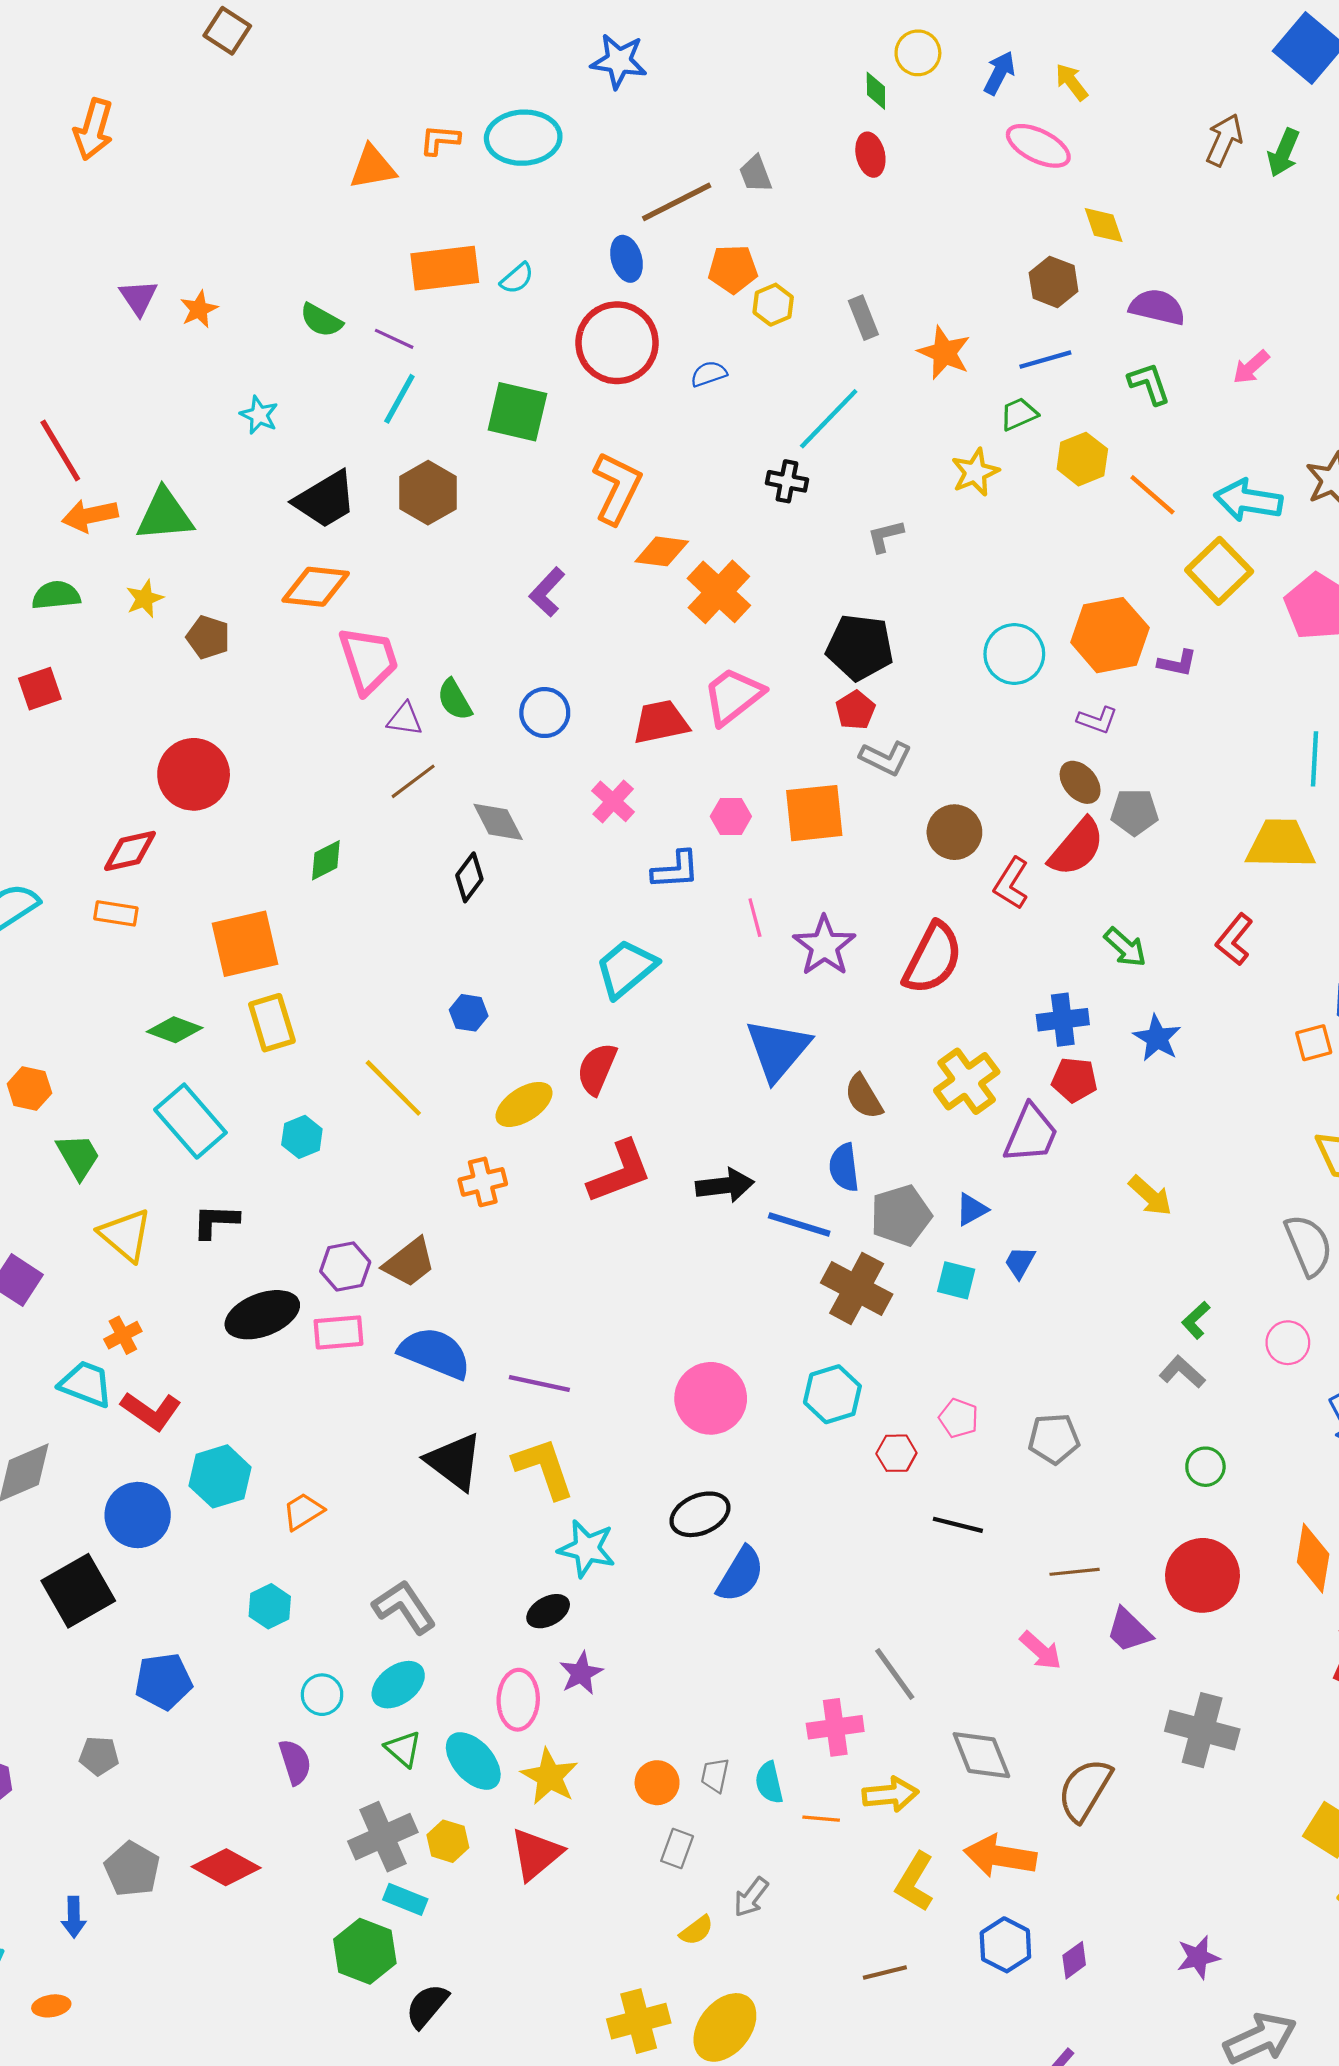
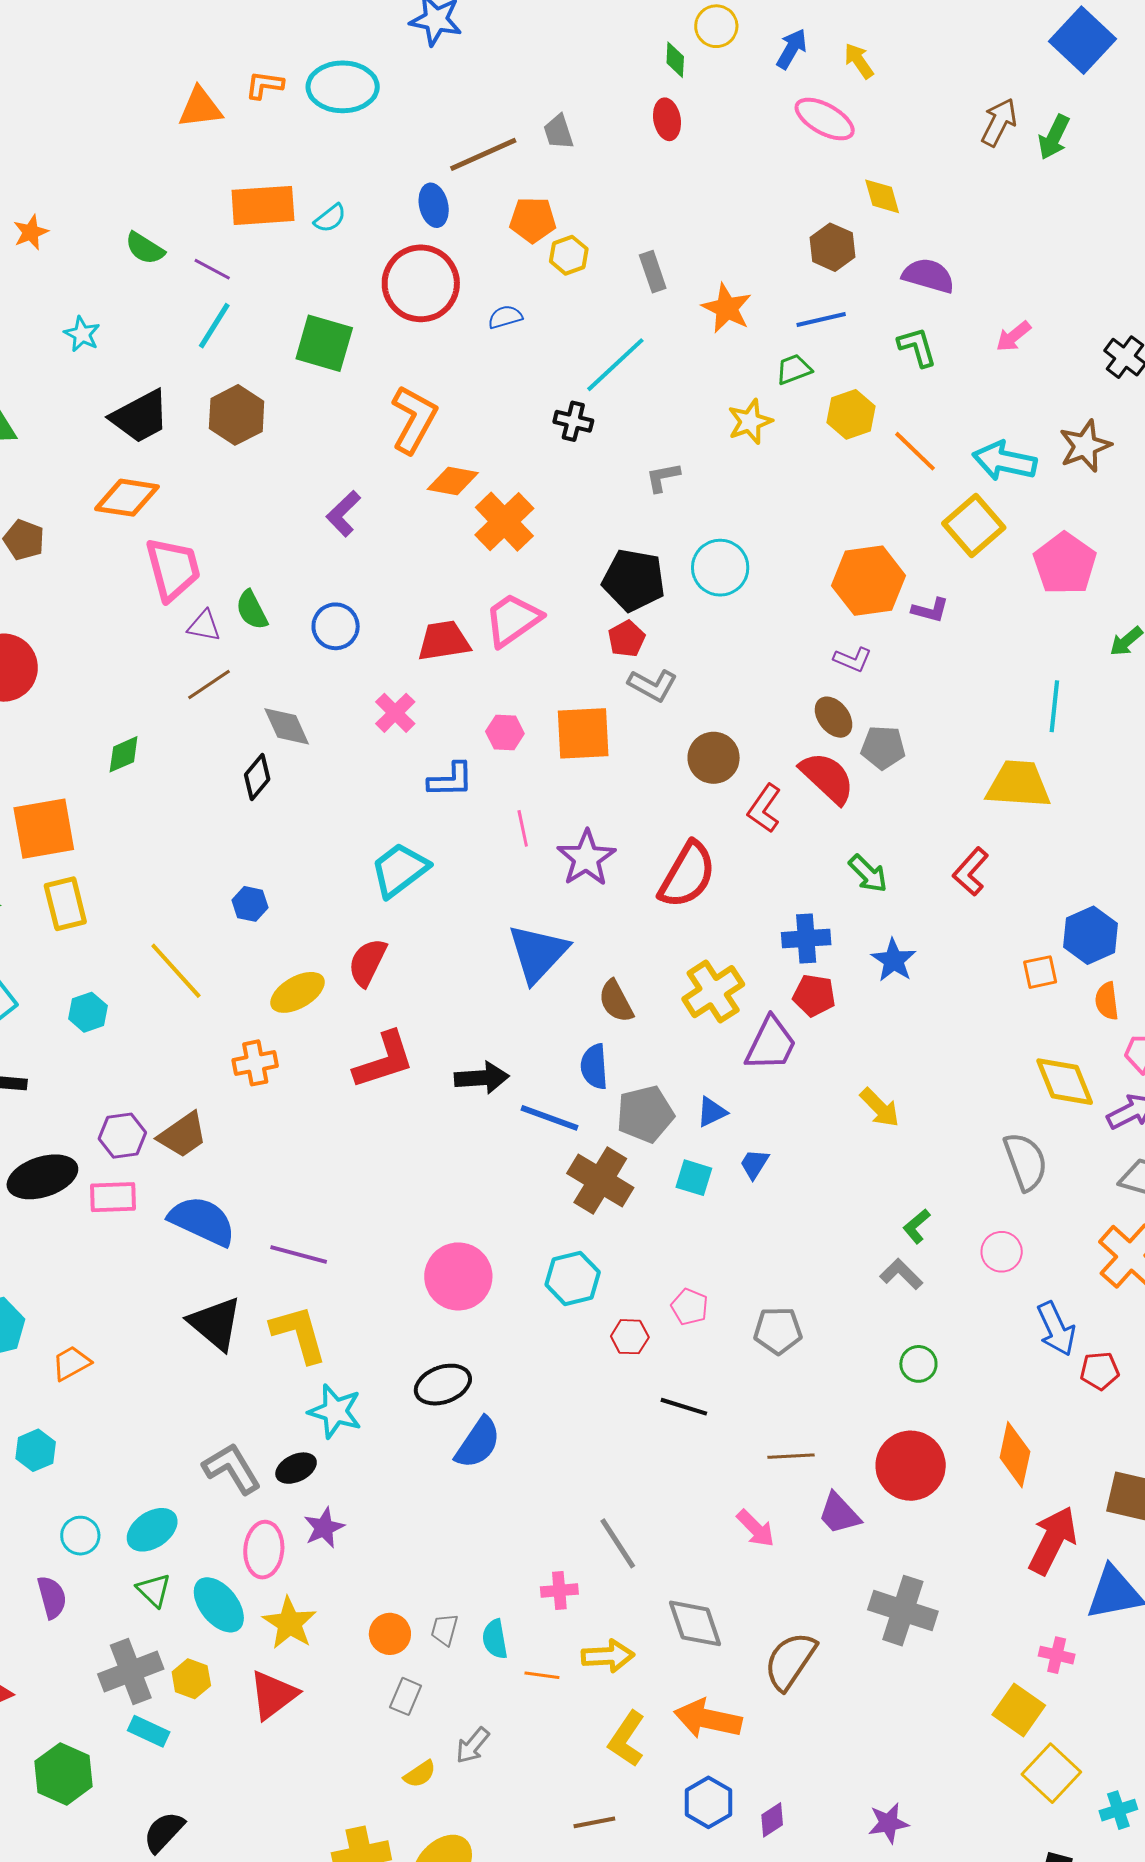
cyan circle: (1014, 654) -> (720, 568), moved
red semicircle: (1077, 847) -> (827, 778), turned -90
gray L-shape: (404, 1607) -> (232, 1468), moved
pink cross: (835, 1727) -> (559, 1590), size x0.7
green hexagon: (365, 1951) -> (63, 1774), moved

